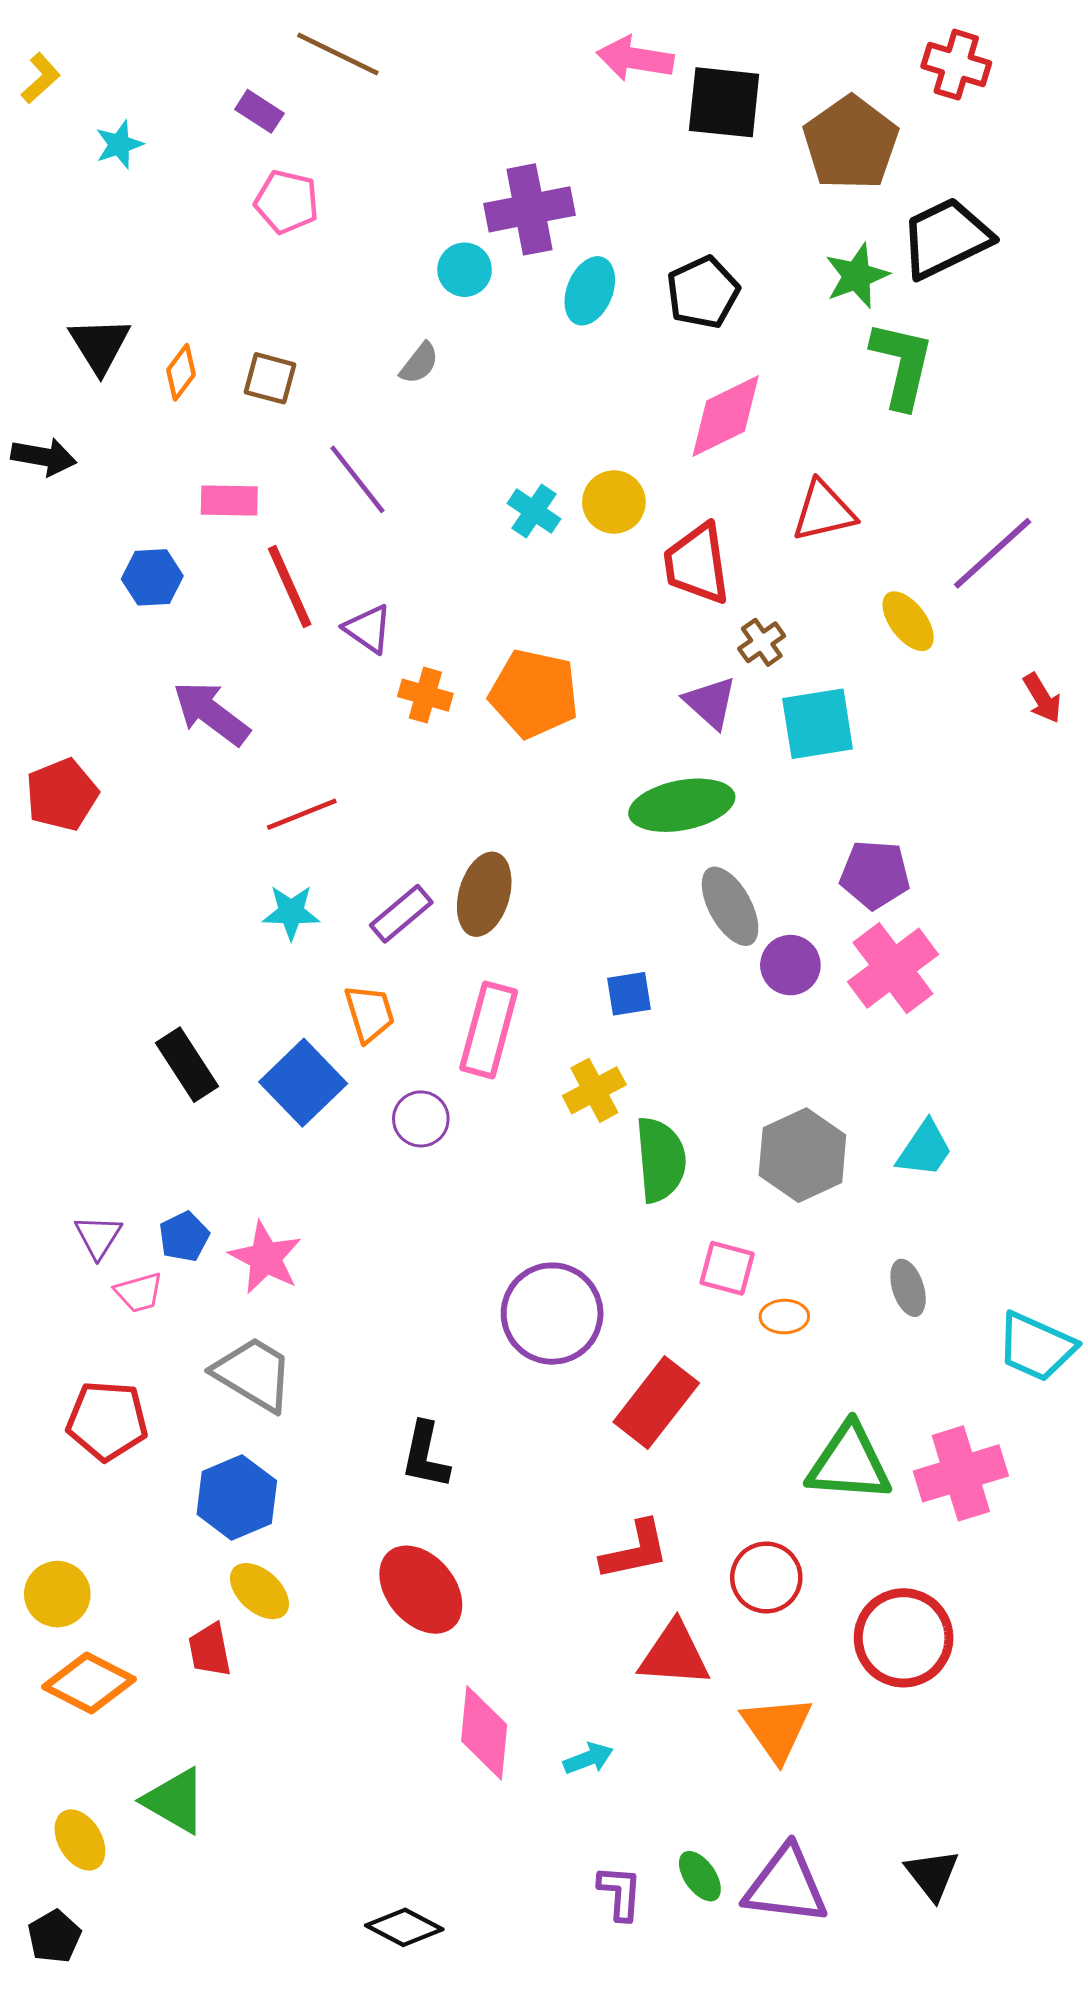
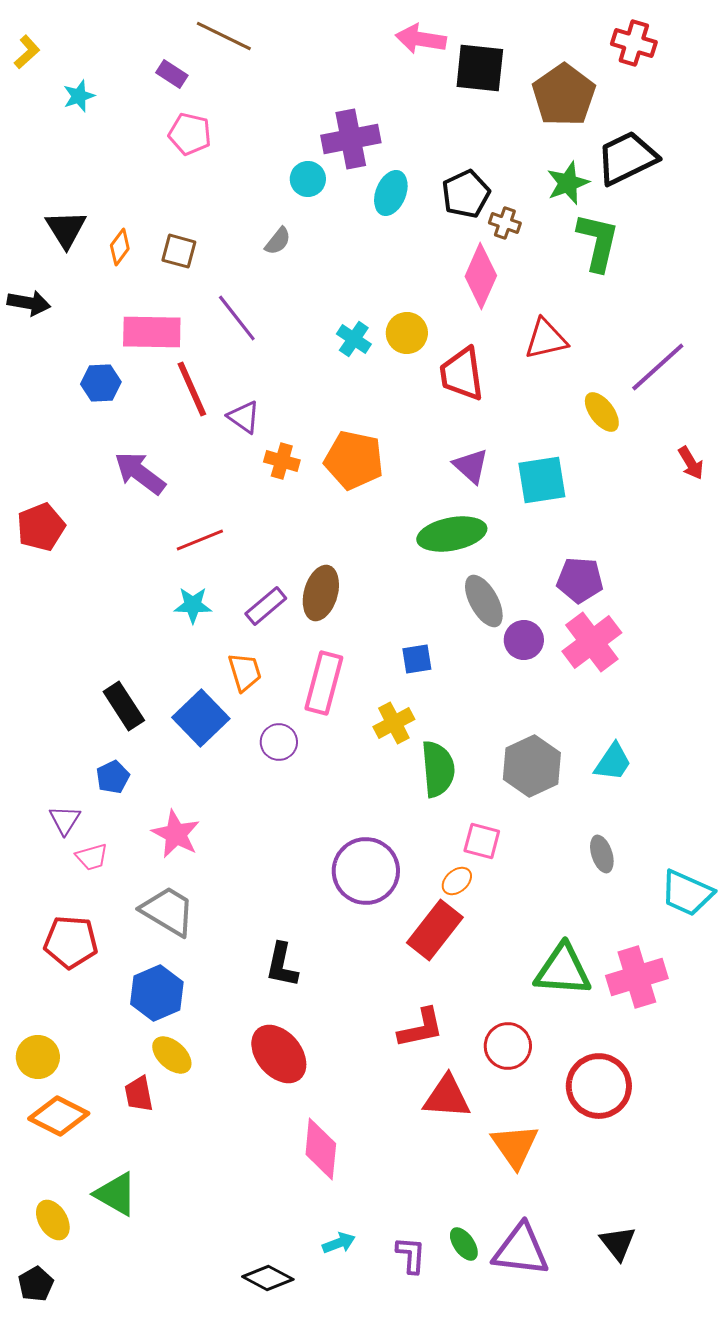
pink diamond: (726, 416) -> (481, 276), turned -40
pink rectangle: (229, 500) -> (152, 332), size x1.5
brown cross: (762, 642) -> (505, 223), moved, turned -36
blue pentagon: (184, 1237) -> (113, 777), moved
orange ellipse: (784, 1317) -> (457, 881), moved, turned -40
cyan arrow: (588, 1759) -> (339, 1243), moved

